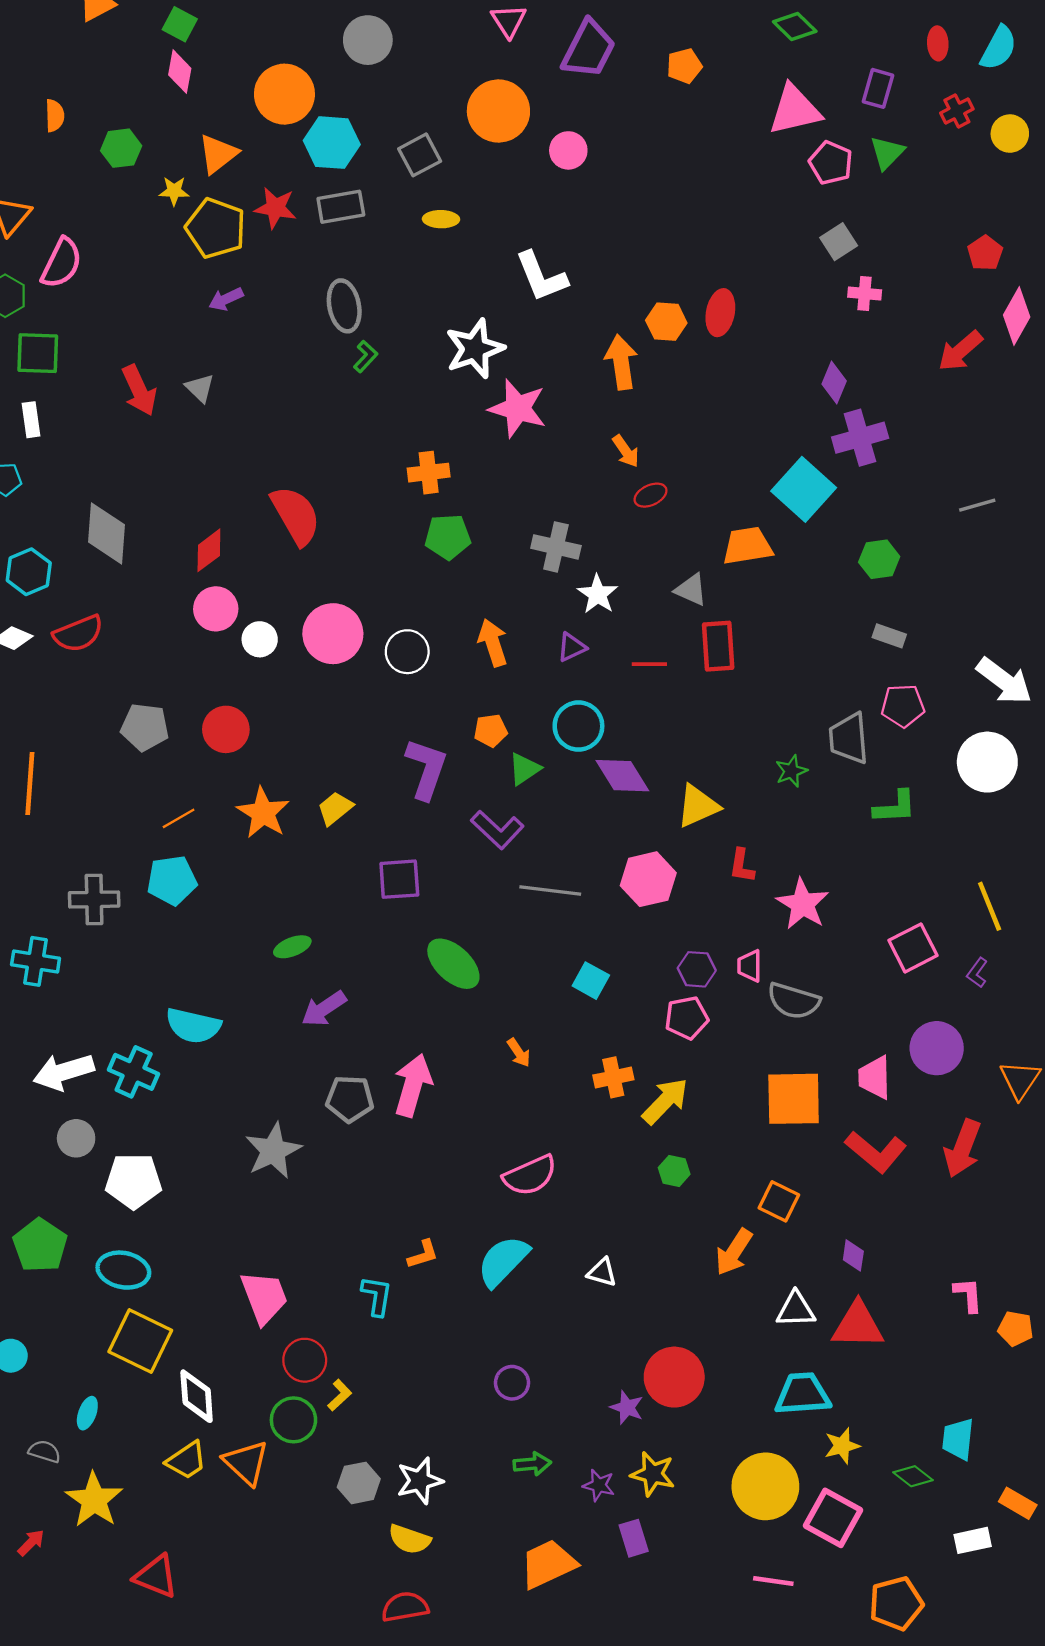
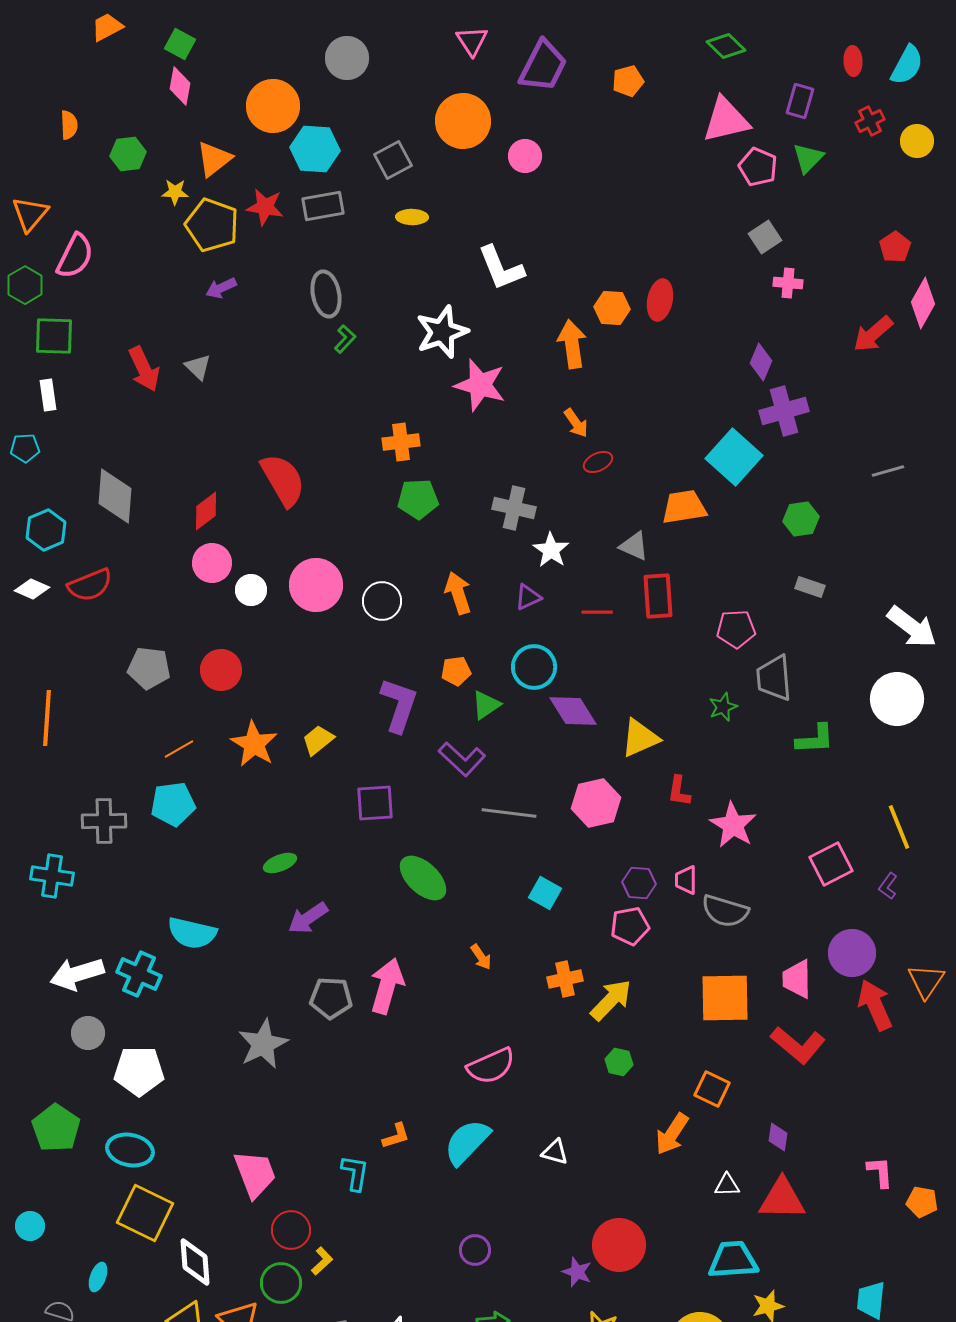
pink pentagon: (903, 706) -> (736, 629), moved
red arrow: (963, 1148) -> (875, 1005), moved, turned 135
white triangle: (796, 1309) -> (727, 1185), size x0.7

